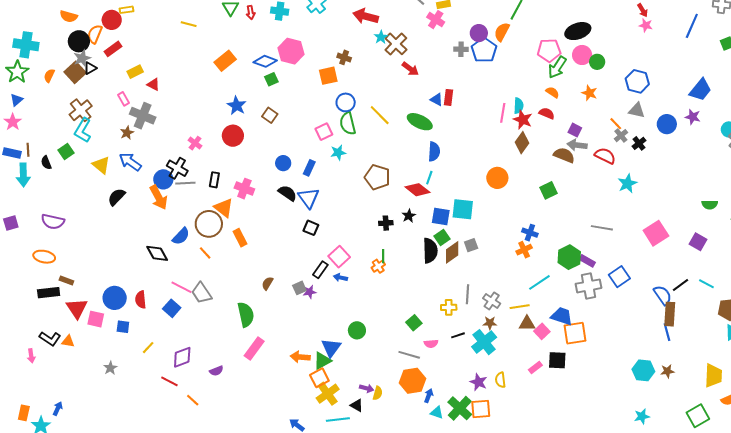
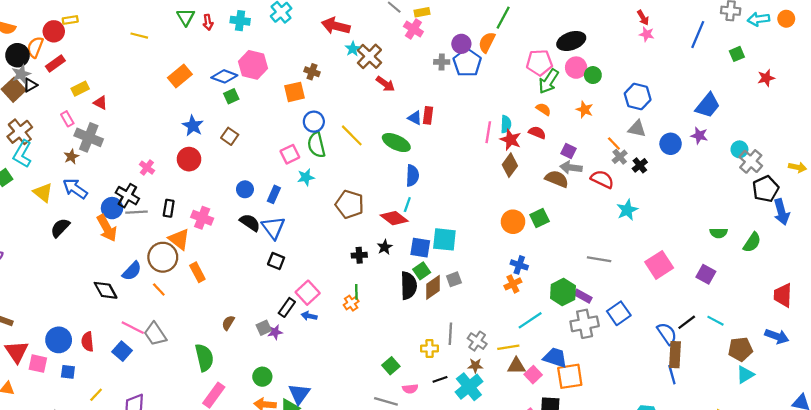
orange circle: (497, 178) -> (513, 222), moved
green circle: (357, 330) -> (262, 377), moved

